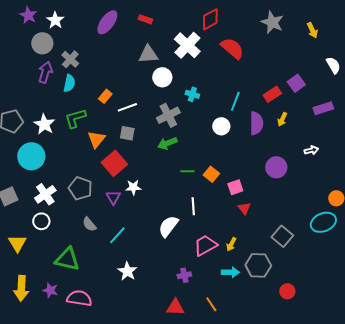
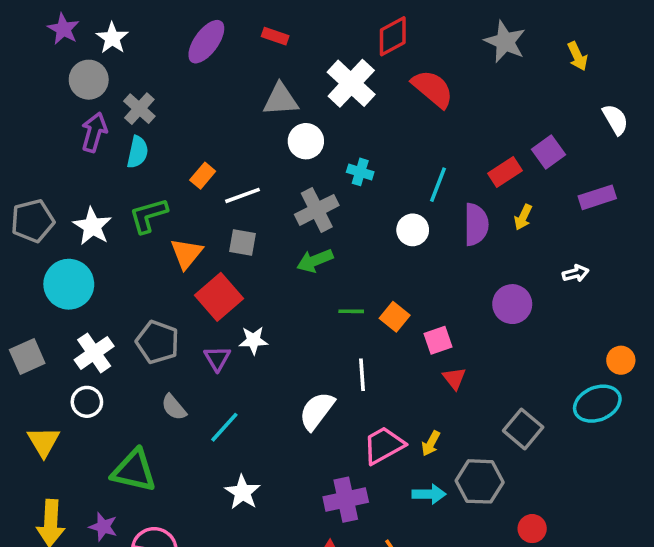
purple cross: (184, 275) -> (346, 500), size x1.6

